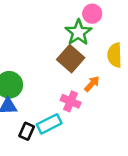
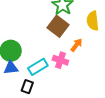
cyan rectangle: (49, 124) -> (38, 67), moved

